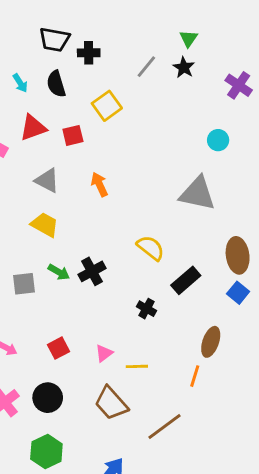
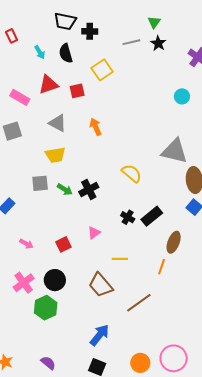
green triangle: (189, 39) -> (154, 22), moved
gray line: (146, 67) -> (131, 42), turned 36
gray triangle: (197, 194) -> (175, 151), moved
yellow trapezoid: (45, 225) -> (55, 155), turned 140
black rectangle: (186, 280) -> (152, 216), moved
gray square: (24, 284) -> (40, 183), moved
pink triangle: (104, 353) -> (94, 233), moved
green hexagon: (46, 452) -> (46, 308), moved

